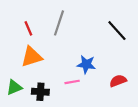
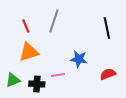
black line: (117, 31) -> (107, 28), turned 30
pink line: (72, 82) -> (58, 75), moved

